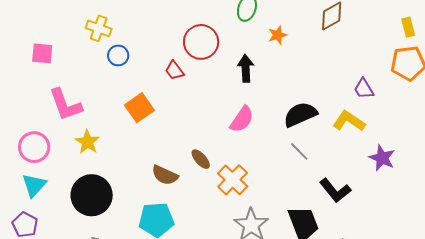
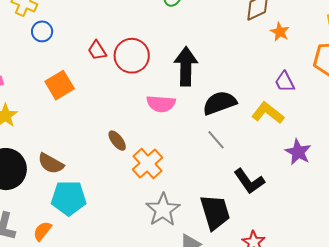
orange star: (278, 35) -> (280, 32), moved, turned -30
red circle: (201, 42) -> (132, 56), moved
black arrow: (246, 68) -> (186, 66), moved, size x1.4
pink semicircle: (242, 119) -> (161, 104), turned 56
brown semicircle: (165, 175) -> (51, 164), moved

